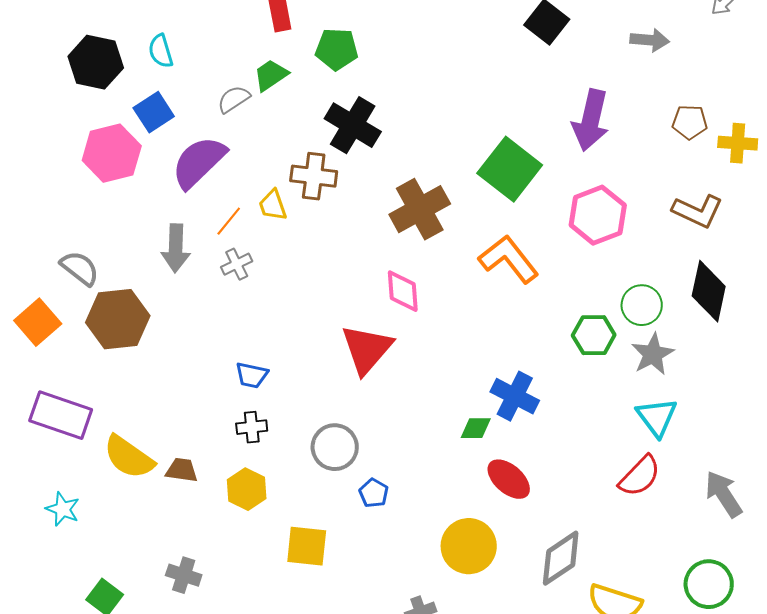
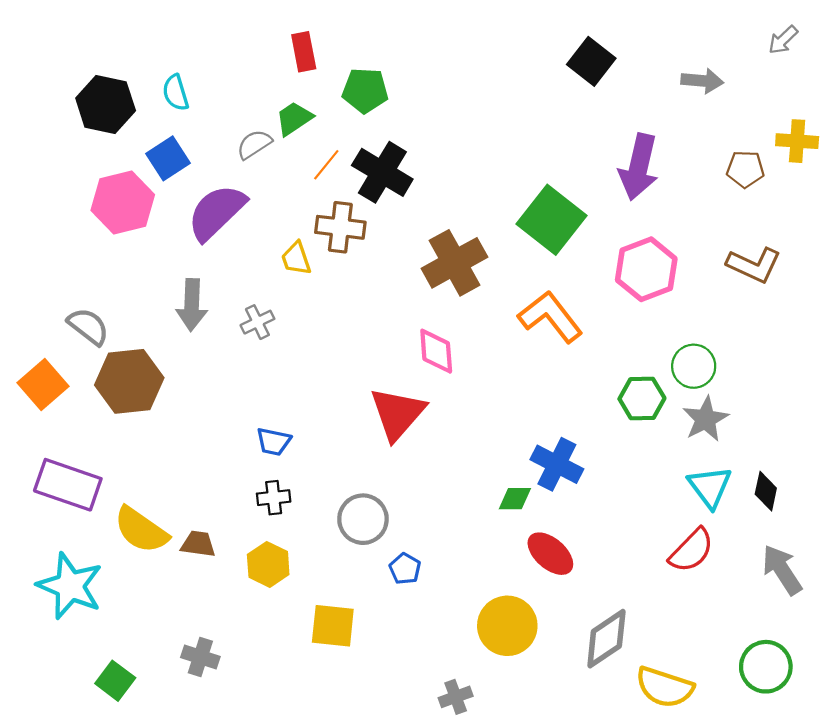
yellow cross: (738, 143) -> (797, 141), moved
orange line: (229, 221) -> (326, 165), moved
black diamond: (709, 291) -> (766, 491), moved, size x0.6
cyan star: (63, 509) -> (70, 586), size x1.8

